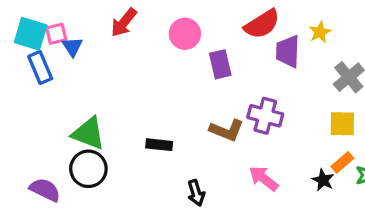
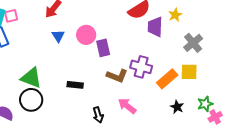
pink circle: (185, 34) -> (86, 35), moved
blue triangle: (72, 47) -> (58, 36), moved
purple rectangle: (220, 64) -> (103, 48), moved
orange rectangle: (342, 162) -> (167, 79), moved, size x1.5
pink arrow: (264, 178) -> (127, 106), moved

